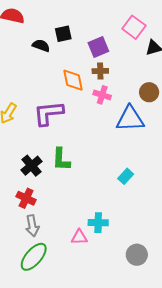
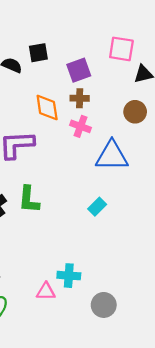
pink square: (134, 27) -> (121, 49), turned -30
brown circle: (149, 92) -> (135, 112), moved
cyan rectangle: (126, 176) -> (97, 207), moved
gray circle: (137, 255) -> (104, 305), moved

